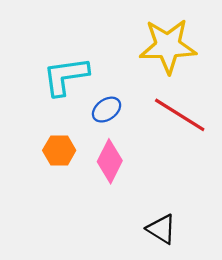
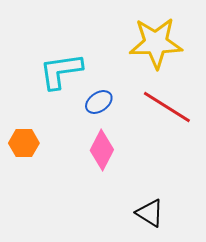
orange hexagon: (59, 150) -> (24, 143), moved

